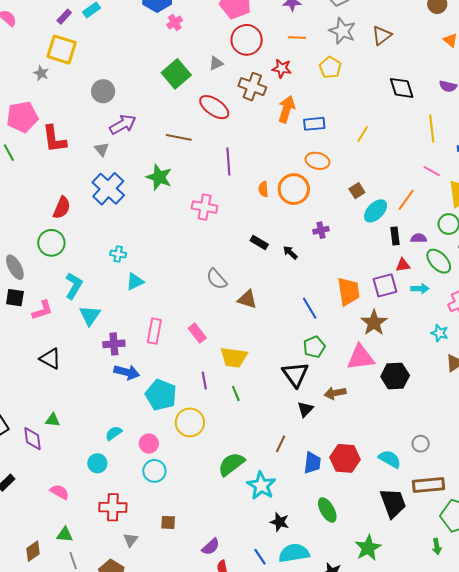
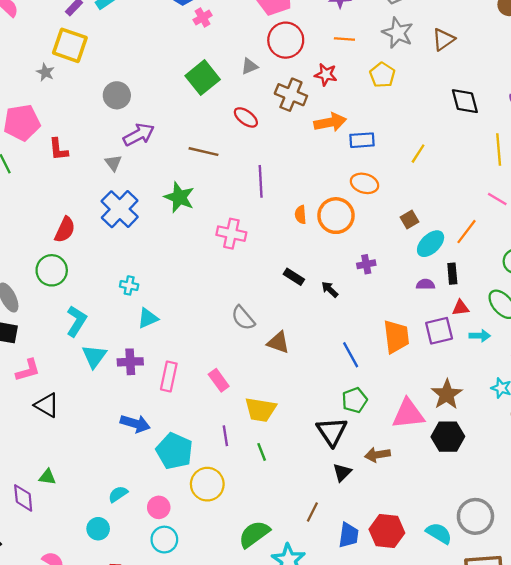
red ellipse: (214, 107) -> (246, 117), size x0.7
orange arrow: (287, 109) -> (330, 122), turned 60
red L-shape: (54, 139) -> (58, 149), size x0.7
purple semicircle: (419, 238) -> (426, 284), moved
pink L-shape: (42, 310) -> (28, 370), moved
brown star: (374, 323) -> (447, 394), moved
purple cross: (114, 344) -> (130, 362), moved
gray circle: (421, 444) -> (475, 516), size x1.8

